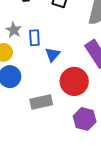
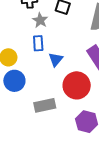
gray star: (14, 30) -> (40, 20), moved

